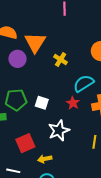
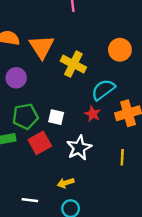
purple circle: (18, 59) -> (16, 78), moved
yellow cross: (61, 59) -> (73, 64), size x1.5
red square: (25, 143) -> (40, 143), moved

